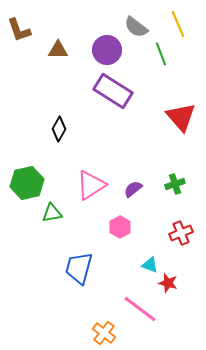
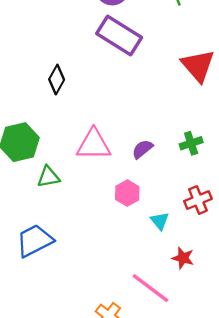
pink triangle: (91, 185) -> (94, 144), turned 32
cyan triangle: (150, 265) -> (160, 221), moved, turned 30
blue trapezoid: (79, 268) -> (35, 241), moved, turned 48

